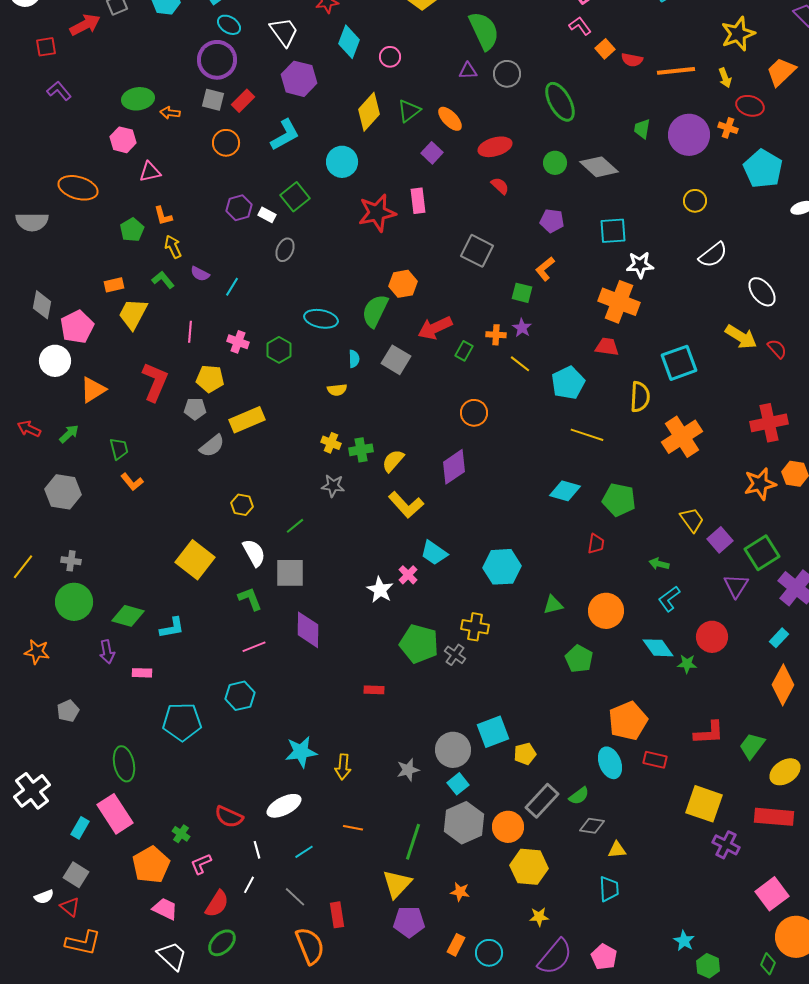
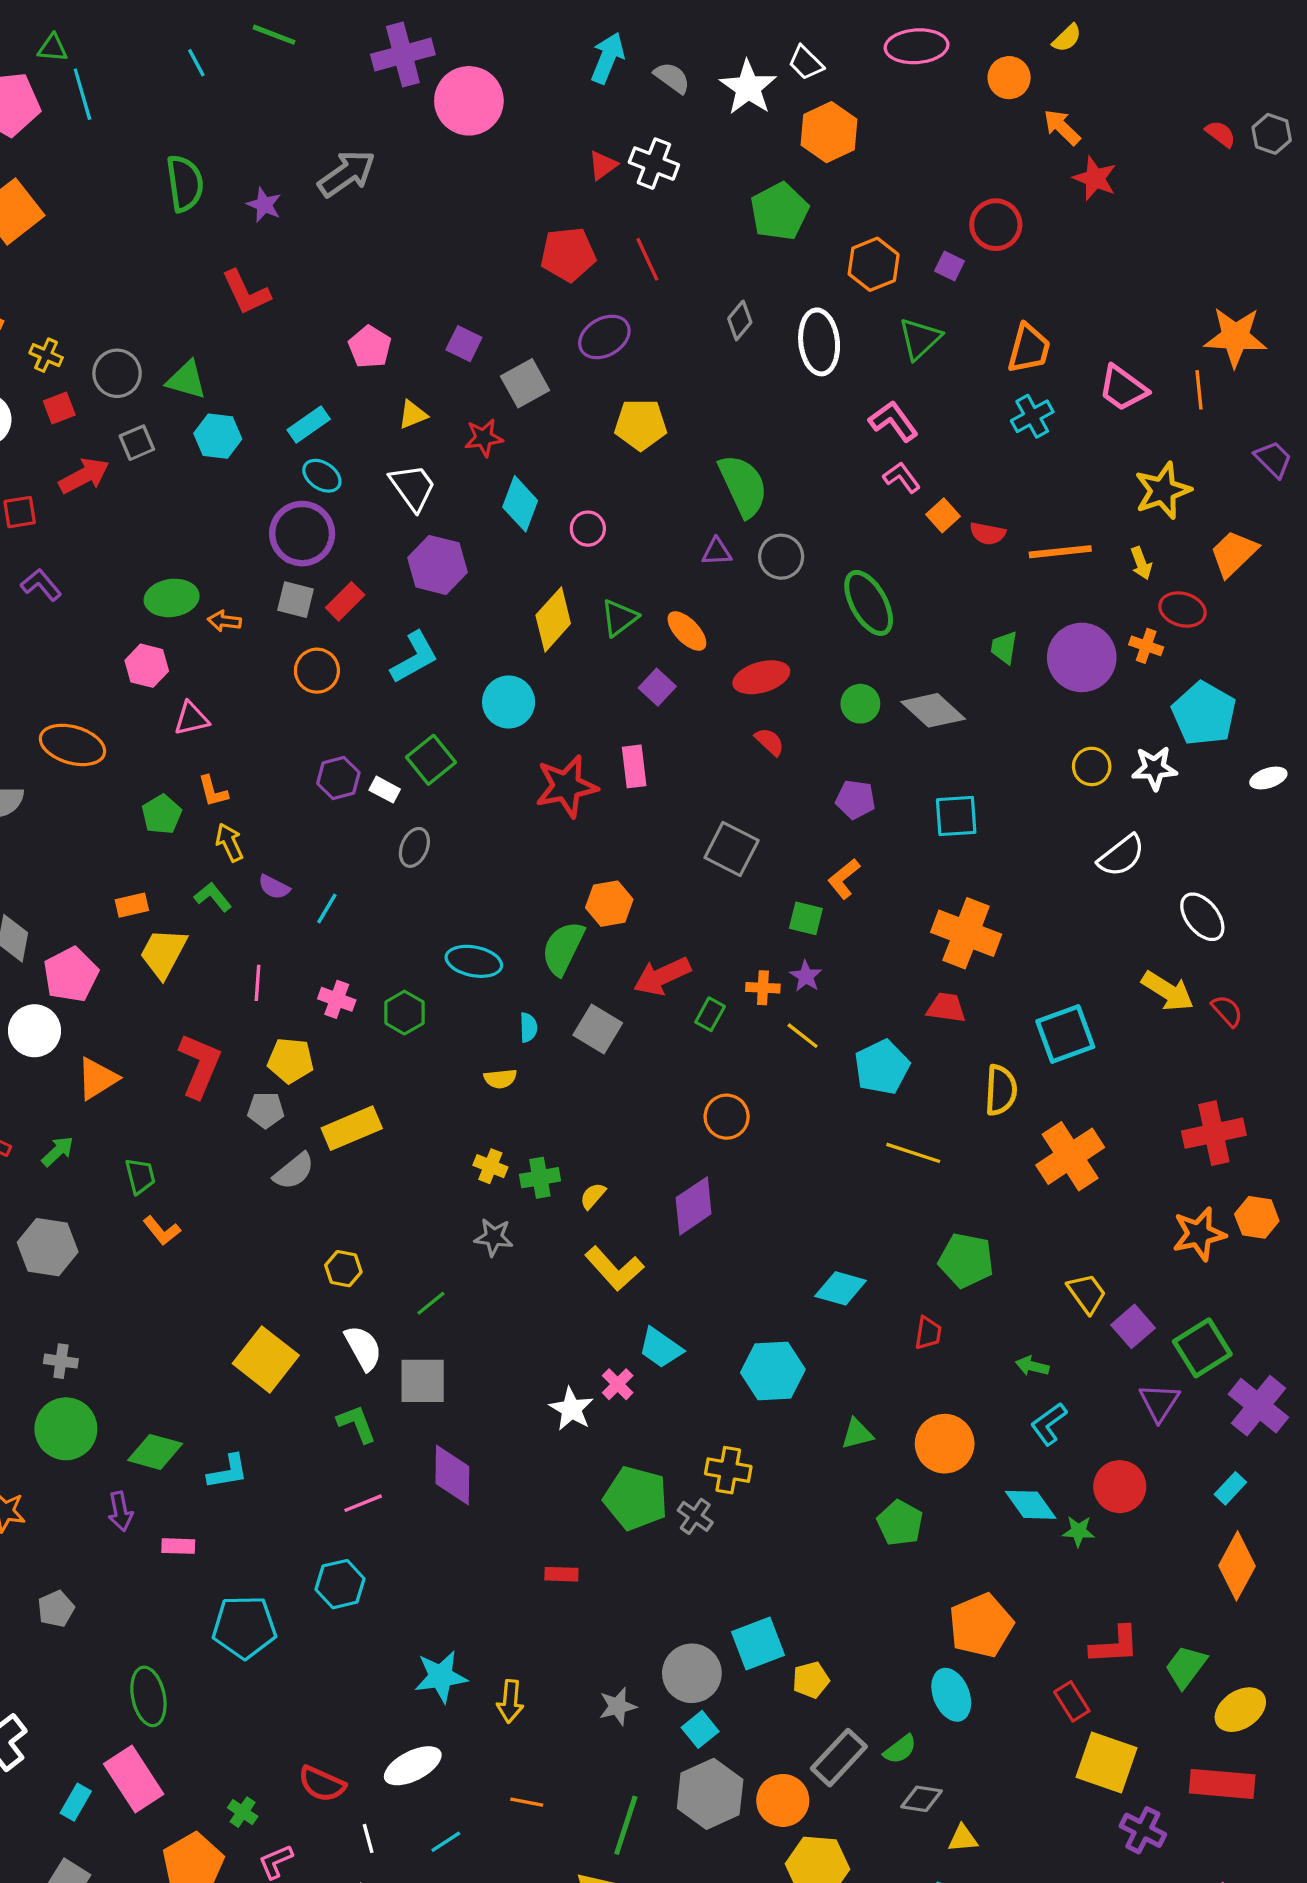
white star: (640, 265) -> (1154, 768), moved
yellow semicircle: (393, 461) -> (593, 1196), size x0.7
cyan diamond: (565, 491) -> (841, 1288), moved
red rectangle: (655, 760) -> (1072, 1701), moved, turned 45

